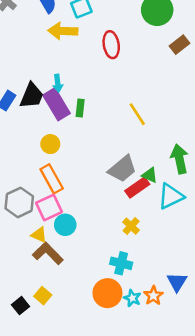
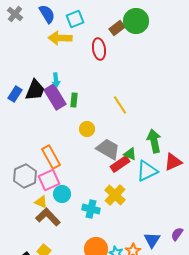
brown rectangle: (180, 45) -> (117, 28), moved
yellow circle: (50, 144) -> (87, 129), moved
gray trapezoid: (122, 169) -> (108, 149), turned -110
yellow cross: (131, 226) -> (115, 195), size x1.5
cyan cross: (121, 263) -> (91, 209), moved

